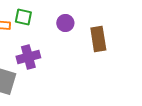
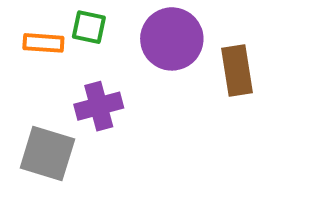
purple circle: (65, 23) -> (172, 39), size x1.8

